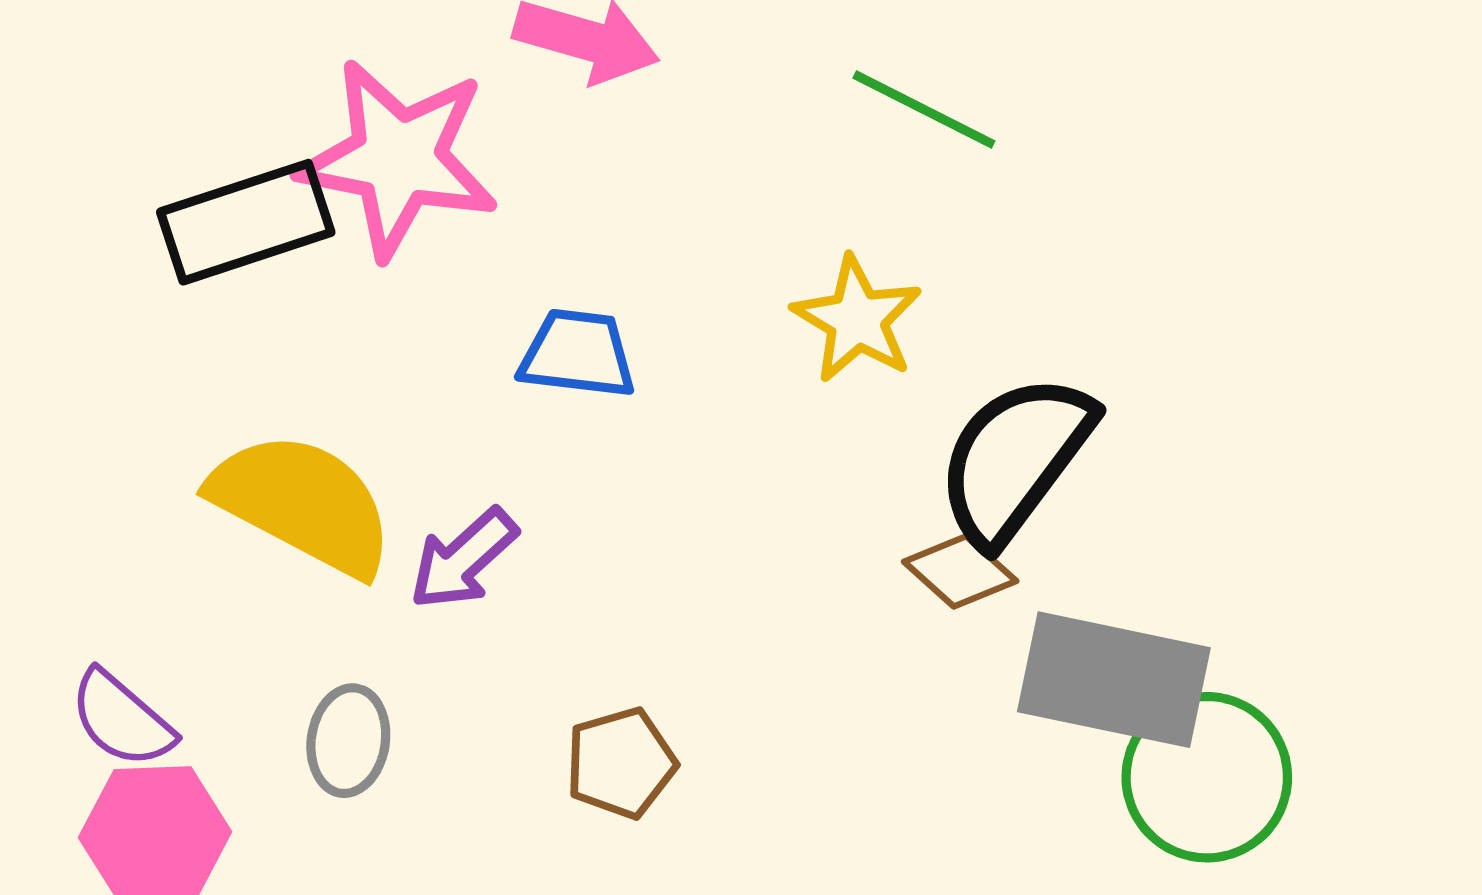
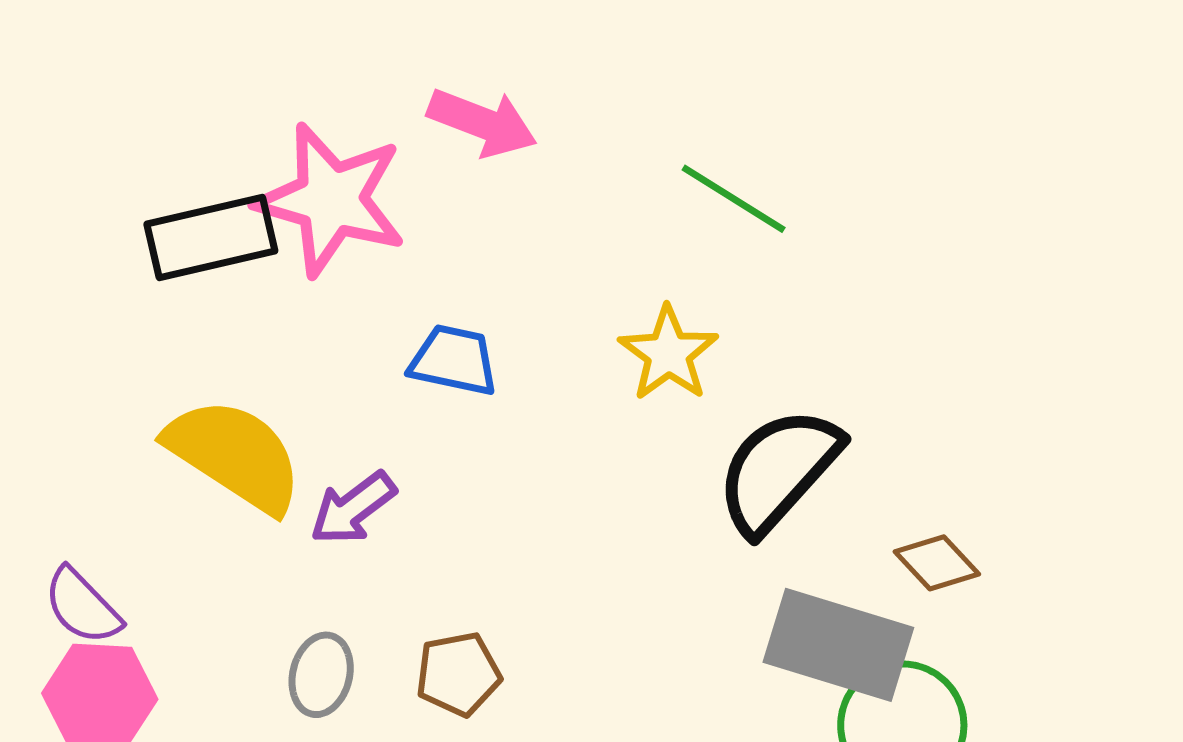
brown diamond: (960, 571) -> (937, 563), moved
gray ellipse: (348, 741) -> (321, 675), moved

